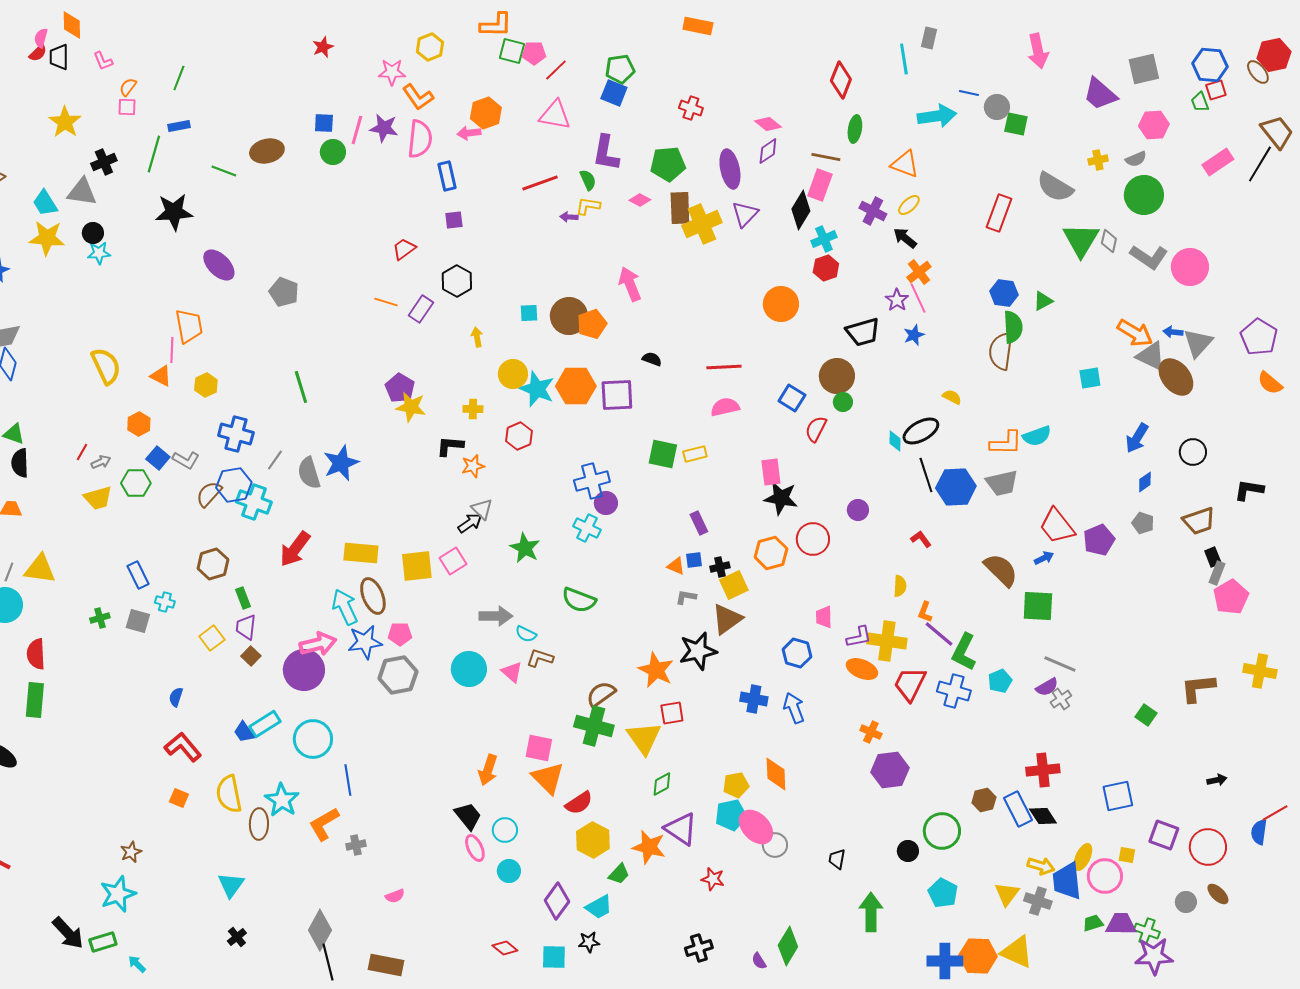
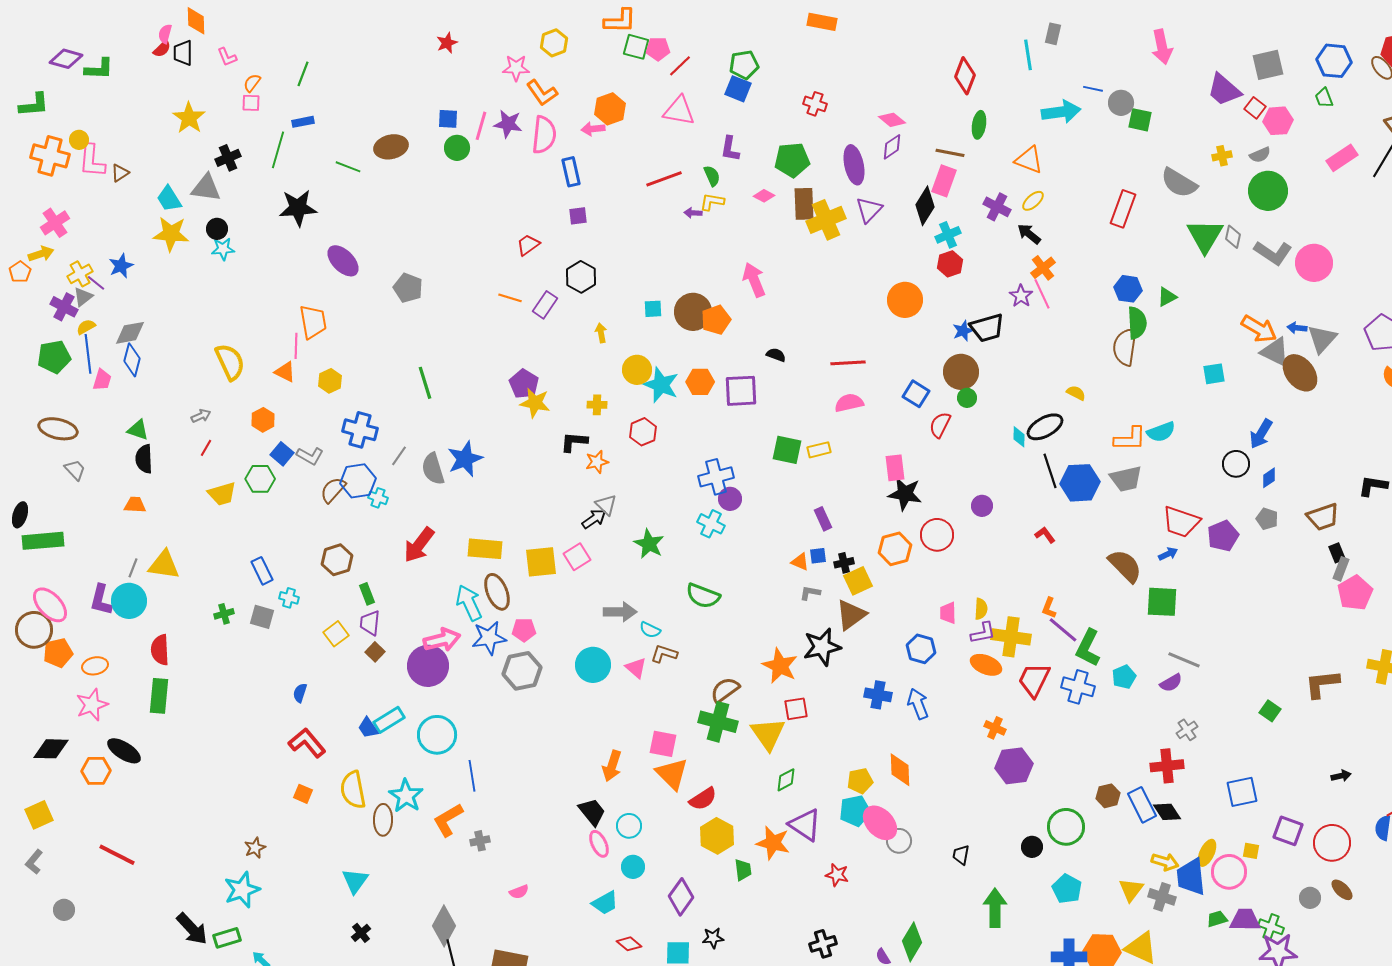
red square: (1216, 90) -> (1255, 108), moved, turned -35
purple L-shape: (606, 153) -> (730, 149), size x0.7
blue star: (914, 335) -> (963, 331), moved
orange hexagon: (576, 386) -> (700, 382), size x0.7
black circle: (1193, 452) -> (1236, 464), moved
gray arrow: (101, 462) -> (201, 416), moved
cyan cross: (254, 502) -> (378, 498), size x0.6
red trapezoid: (1057, 526) -> (1181, 522), turned -33
yellow semicircle: (900, 586) -> (981, 609), moved
gray cross: (1061, 699) -> (1187, 730), moved
green trapezoid: (619, 874) -> (743, 870), turned -50
cyan trapezoid: (599, 907) -> (605, 903), moved

